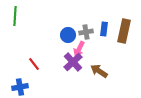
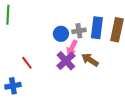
blue rectangle: (104, 29) -> (97, 28), size x1.5
brown arrow: (99, 71) -> (90, 60), moved

